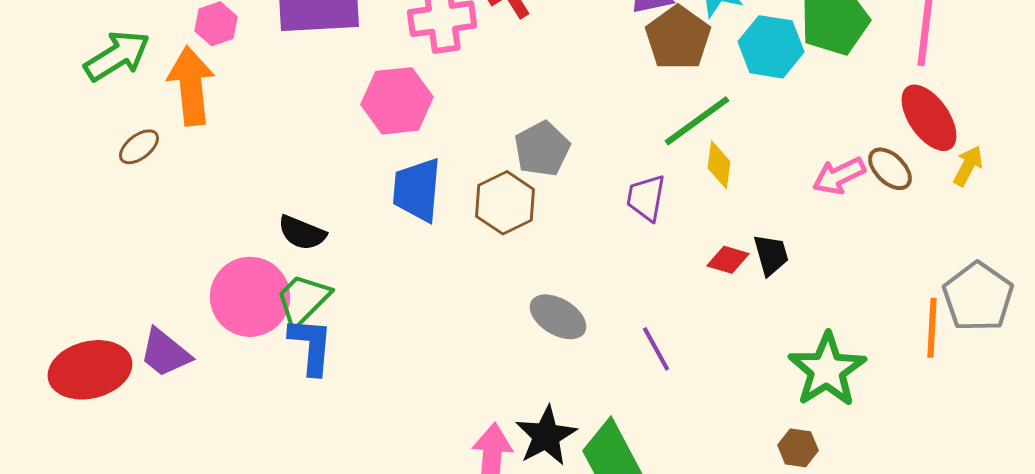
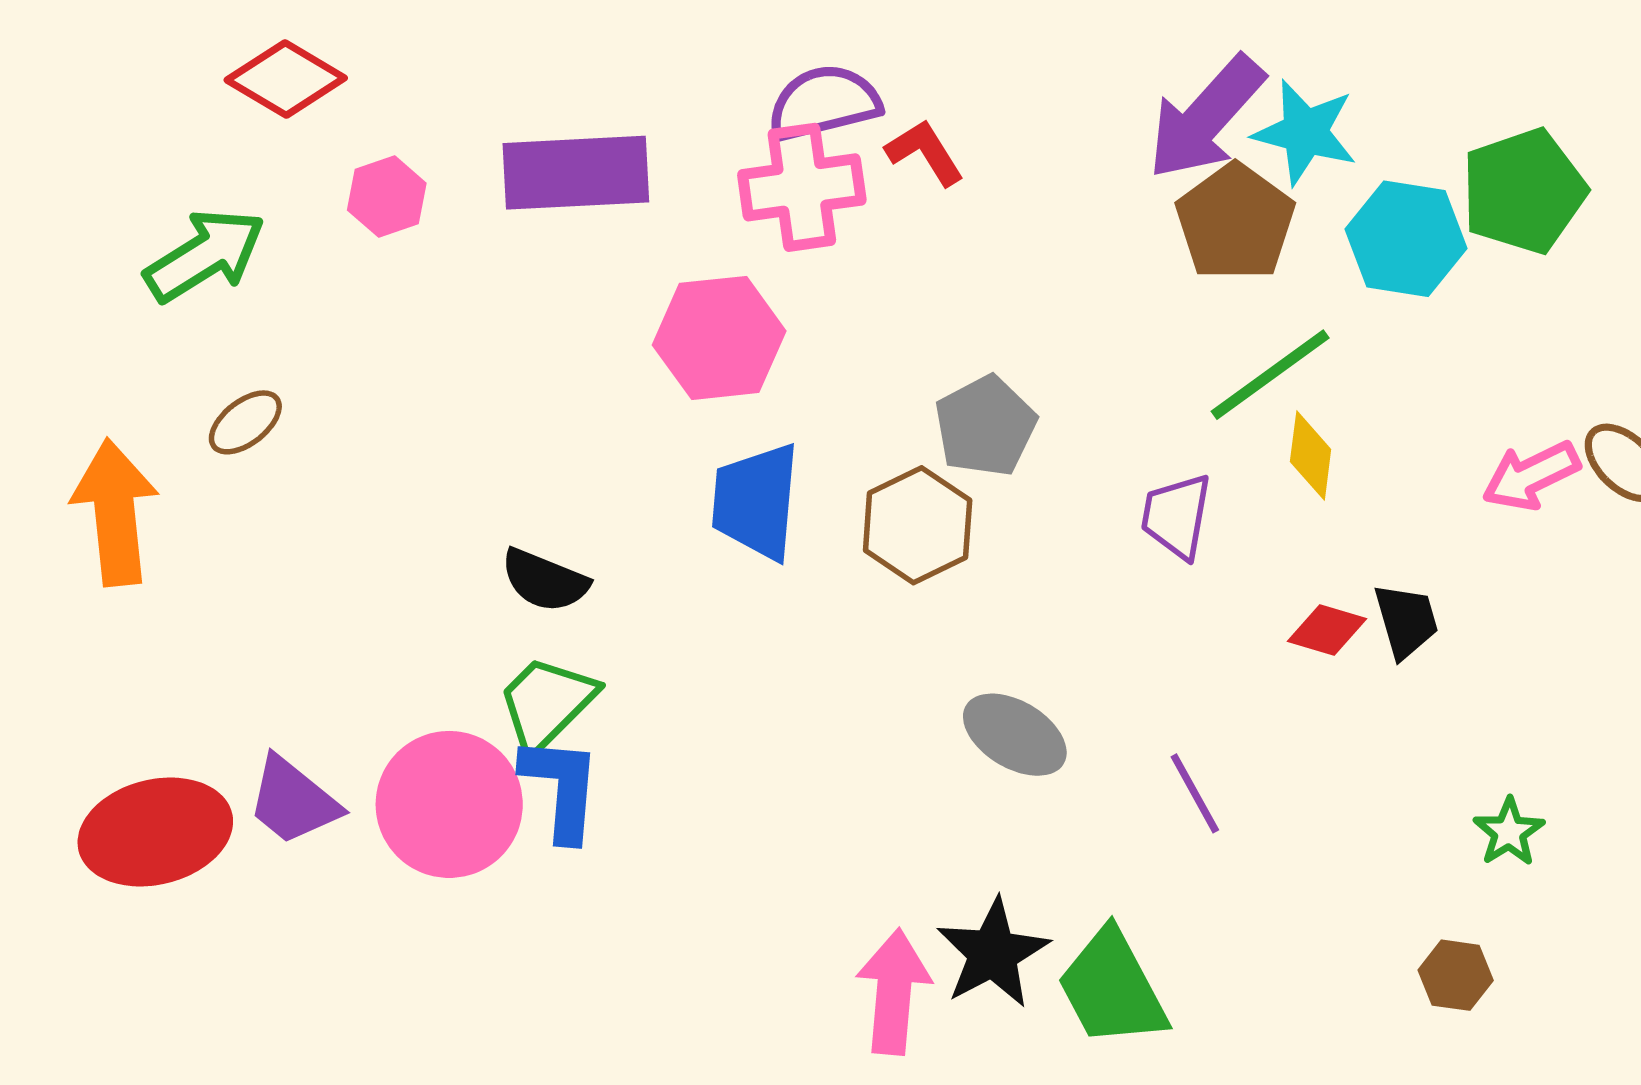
orange arrow: (191, 86) -> (115, 512), moved
pink circle: (250, 297) -> (449, 804), moved
green star: (827, 370) -> (1509, 832), size x0.5

